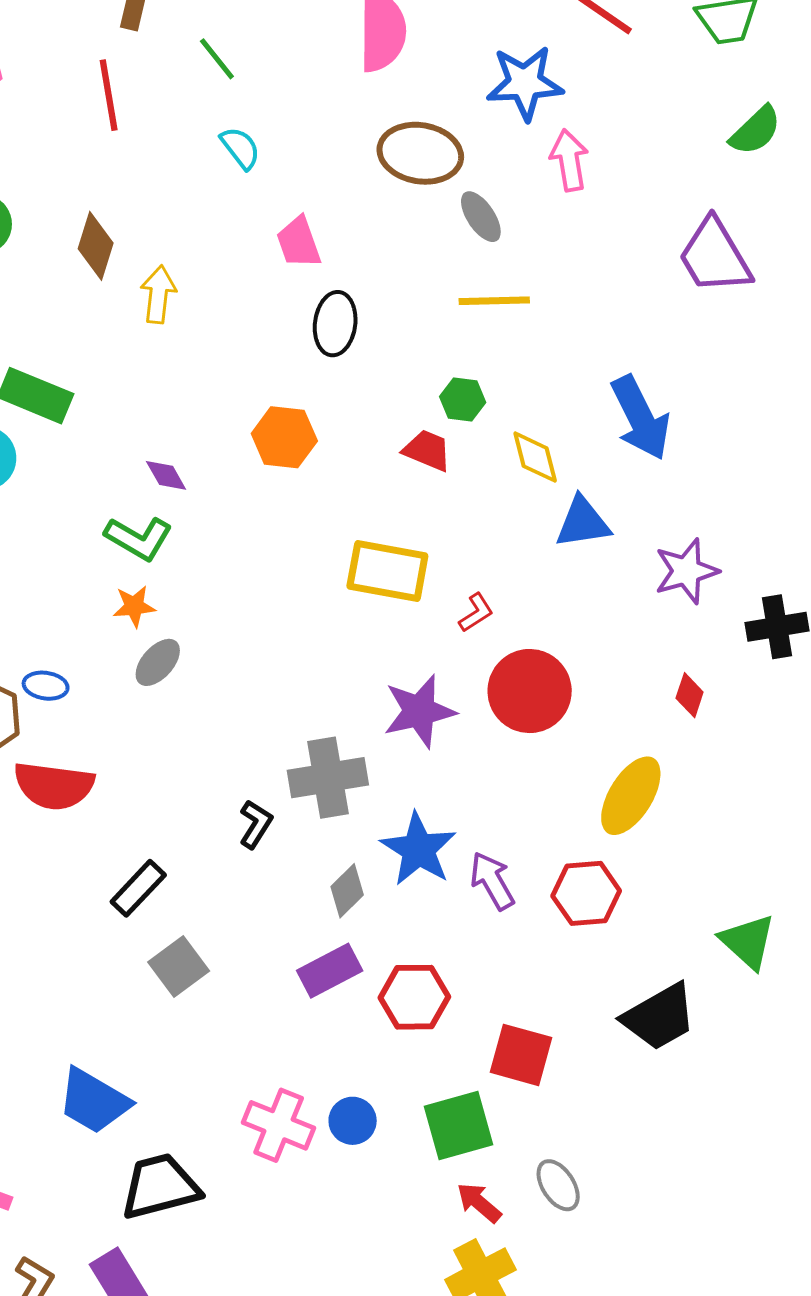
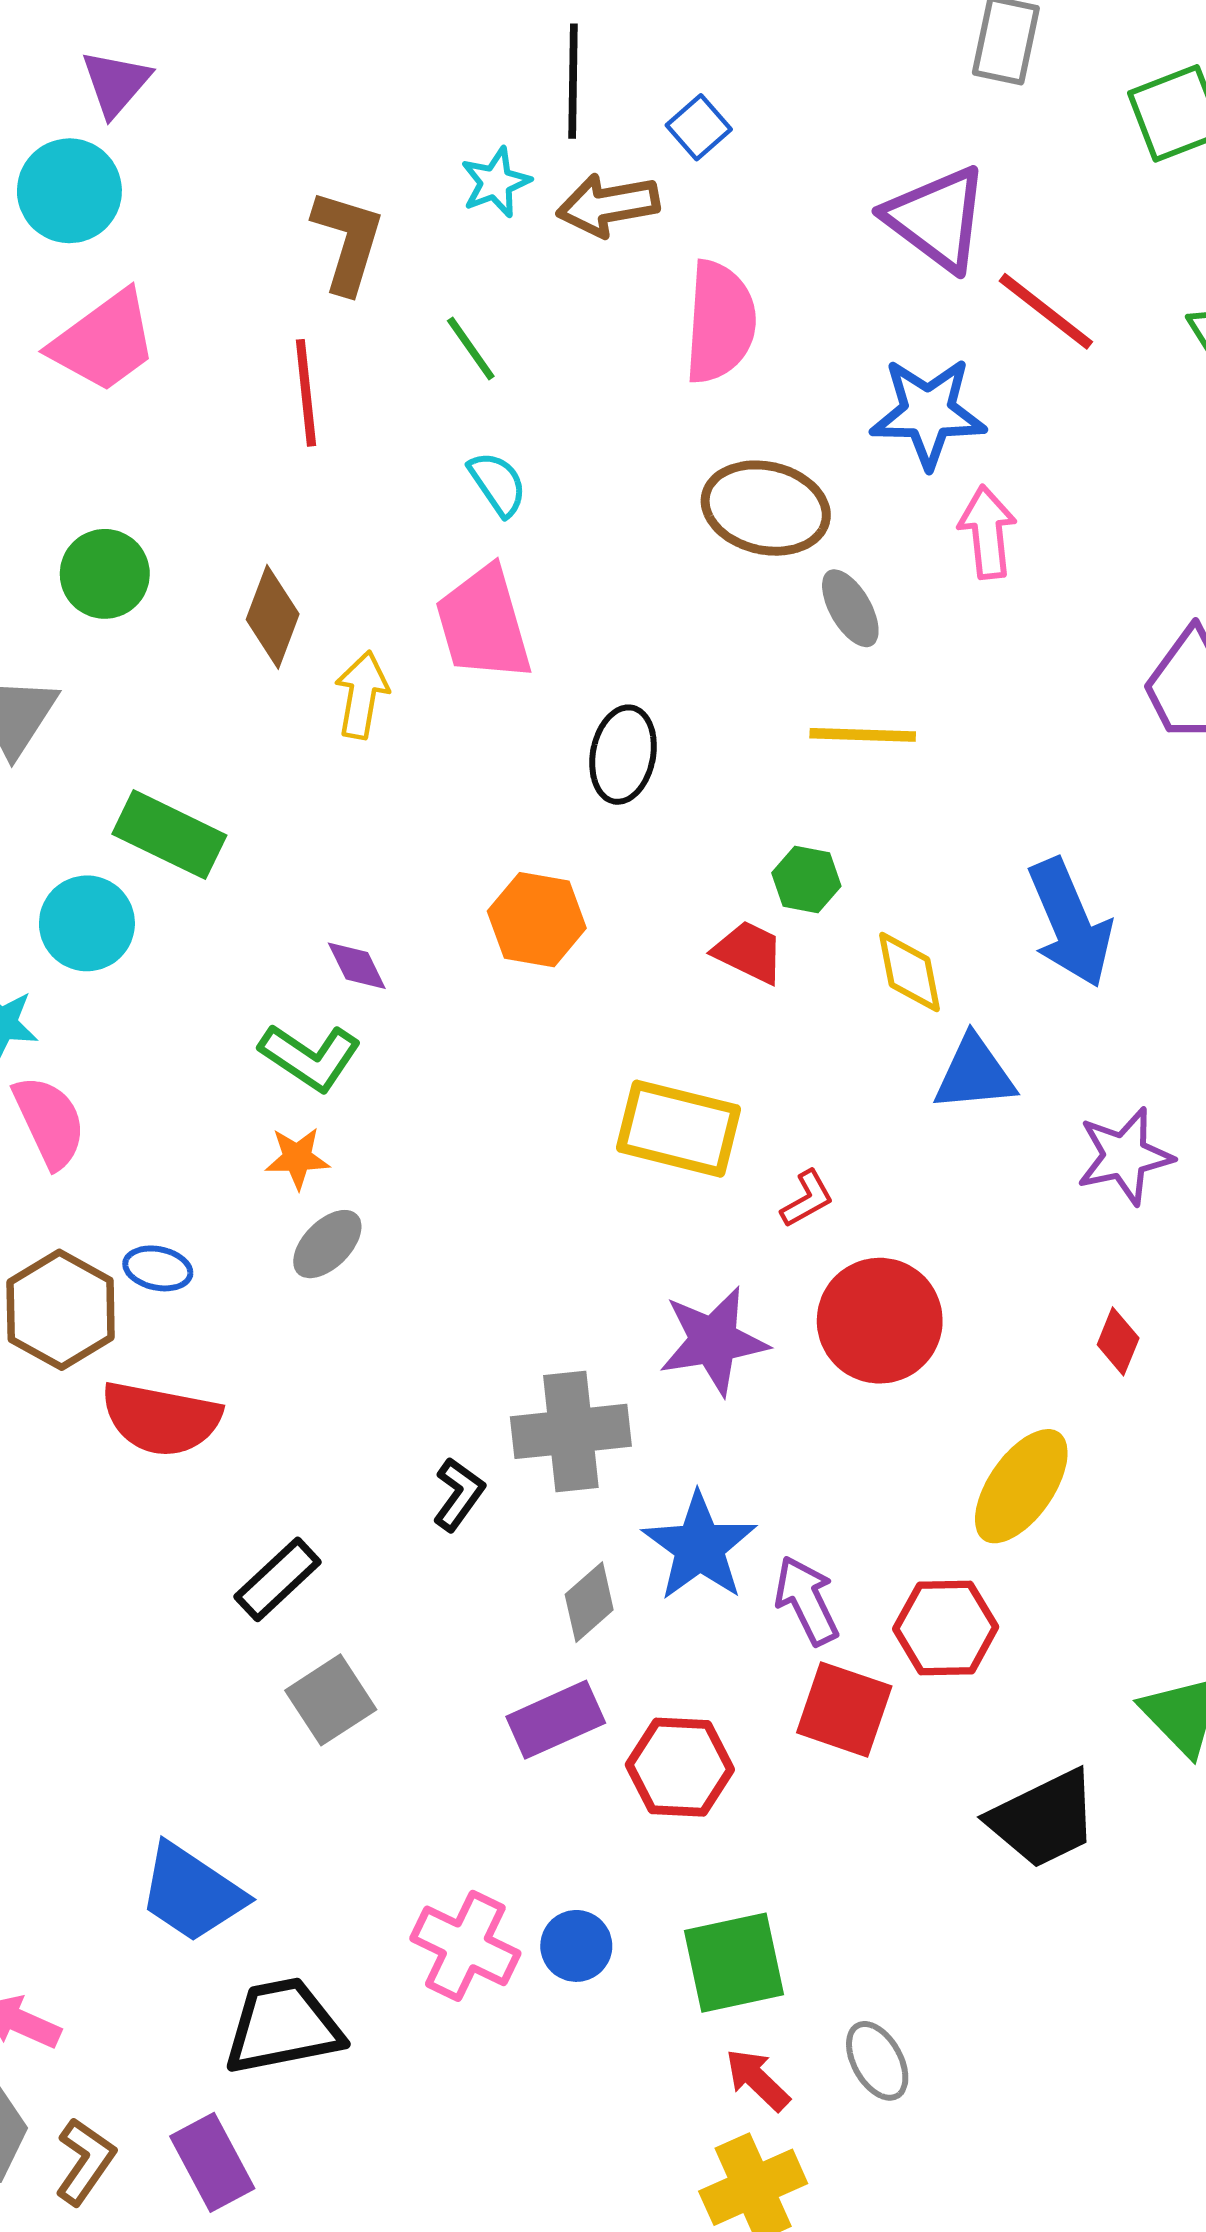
pink trapezoid: (299, 242) -> (484, 624), moved, size x1.5
red square: (521, 1055) -> (844, 1709), moved

